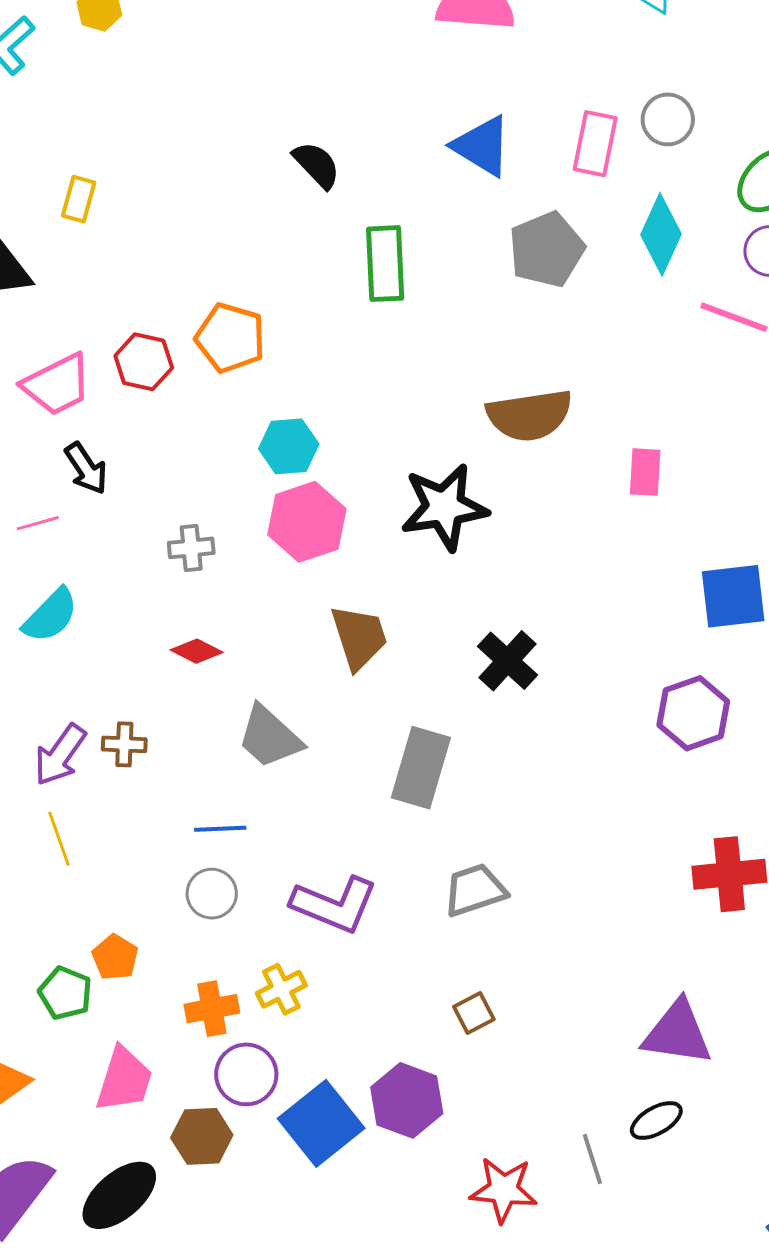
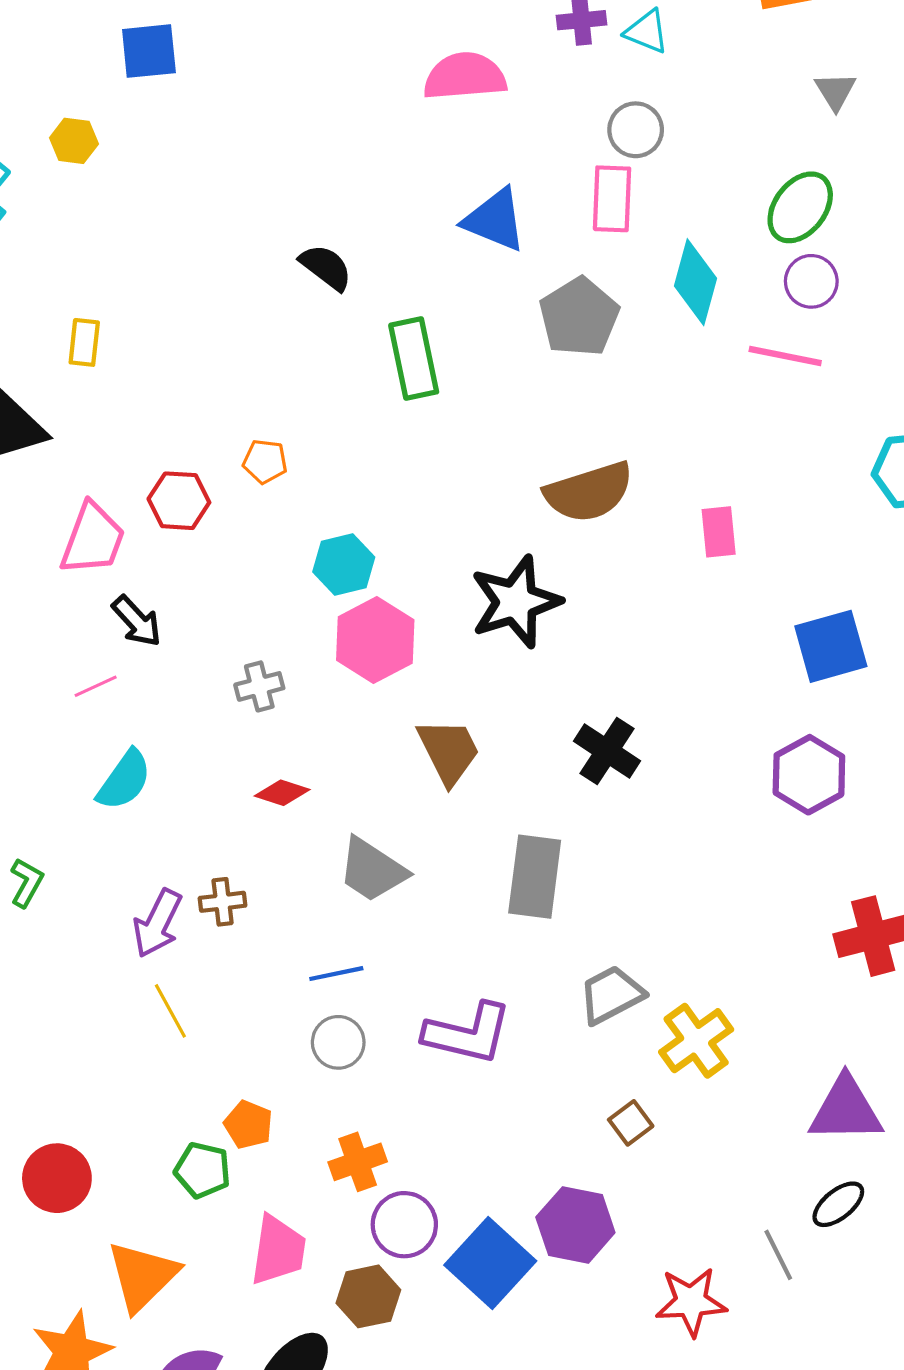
gray circle: (668, 119) -> (636, 130), moved
orange pentagon: (230, 338) -> (265, 461), size x0.6
pink trapezoid: (57, 385) -> (93, 539), turned -34
yellow cross: (281, 989) -> (696, 1041), moved, size x1.4

